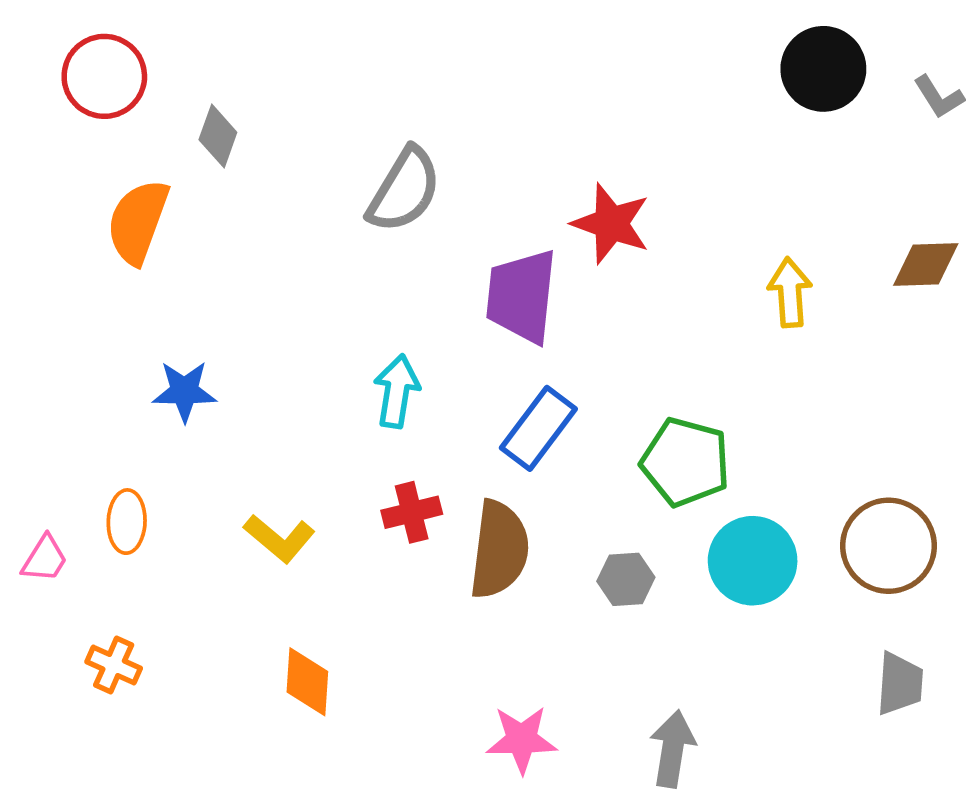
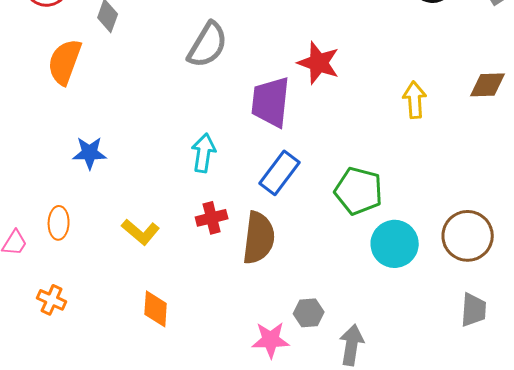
gray hexagon: (626, 579) -> (309, 313), moved

